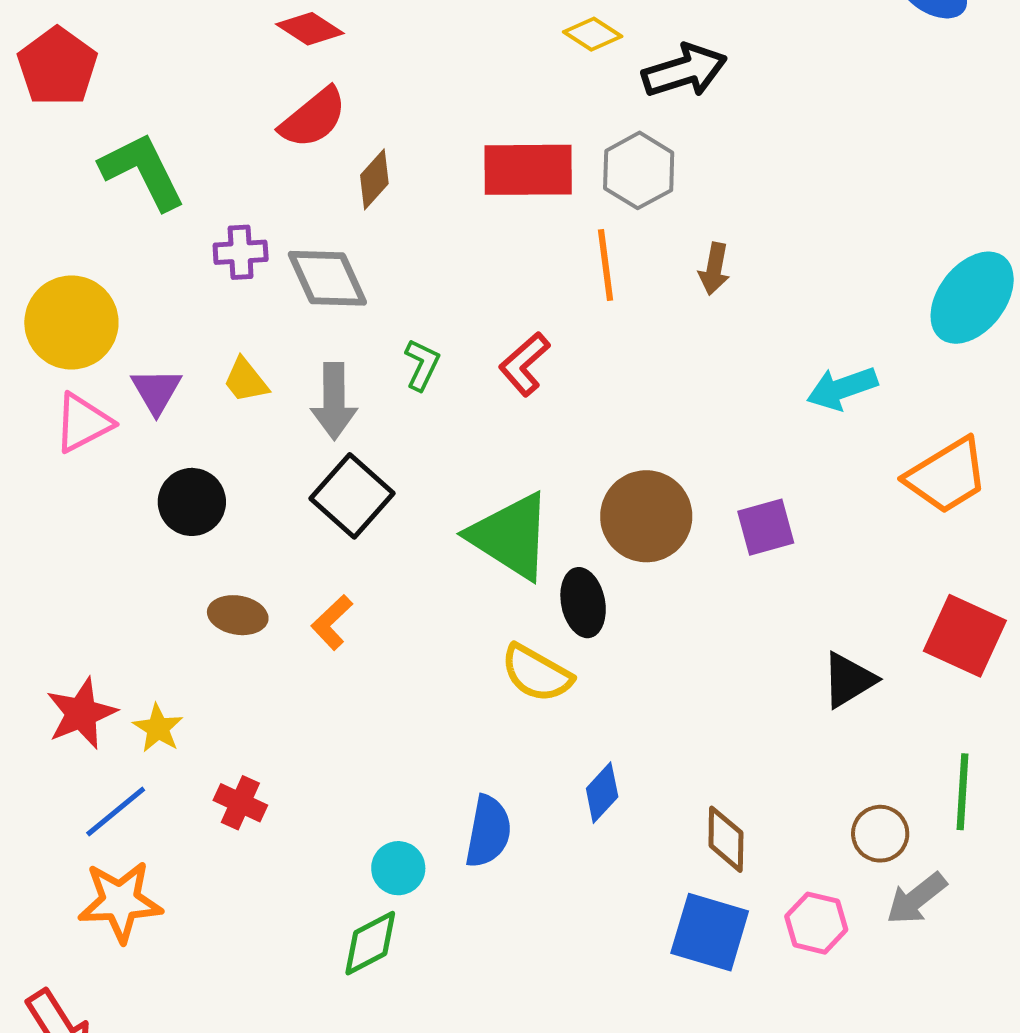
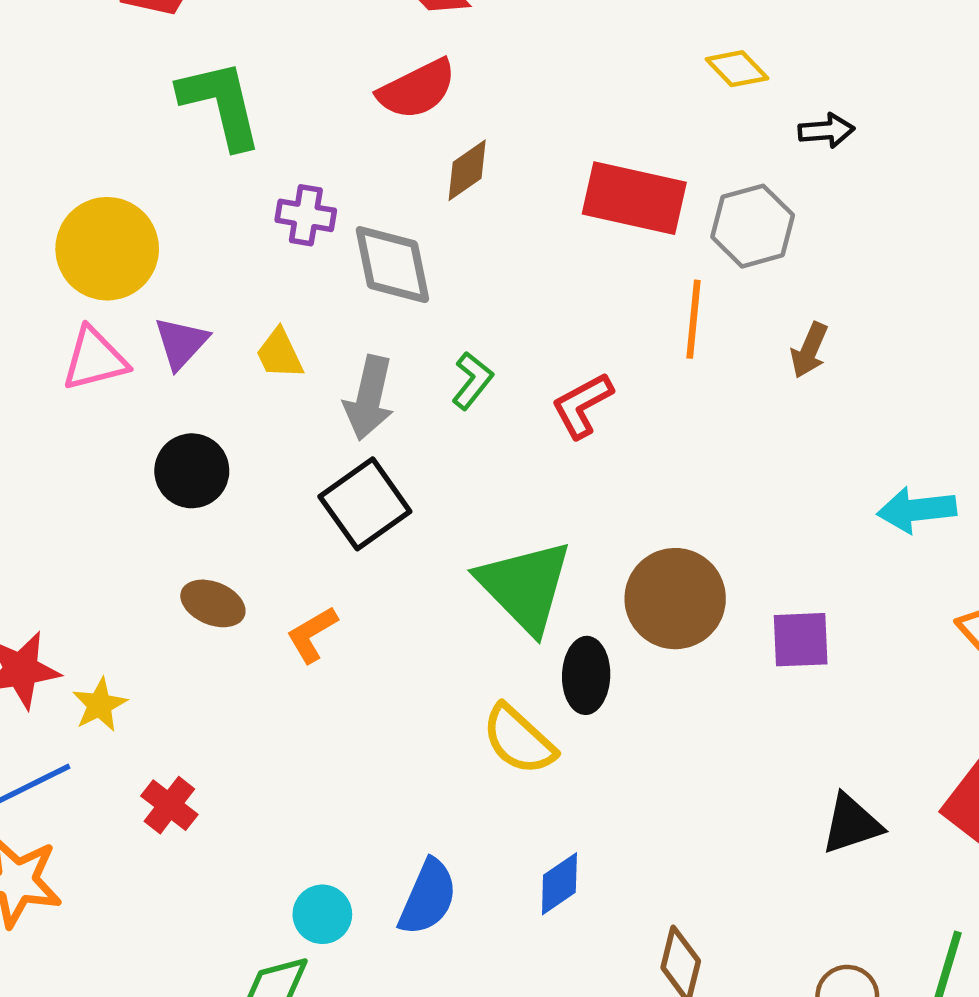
black arrow: (684, 71) -> (826, 131), size x0.6

